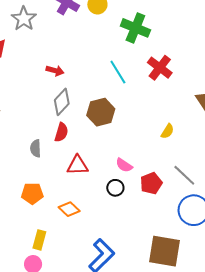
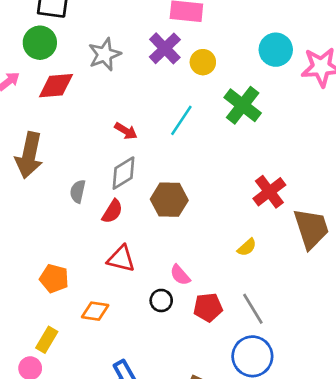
red cross: (160, 68) -> (269, 192), moved
cyan line: (118, 72) -> (181, 120), moved, turned 50
gray semicircle: (36, 148) -> (78, 191), moved
orange diamond: (69, 209) -> (95, 311), turned -50

